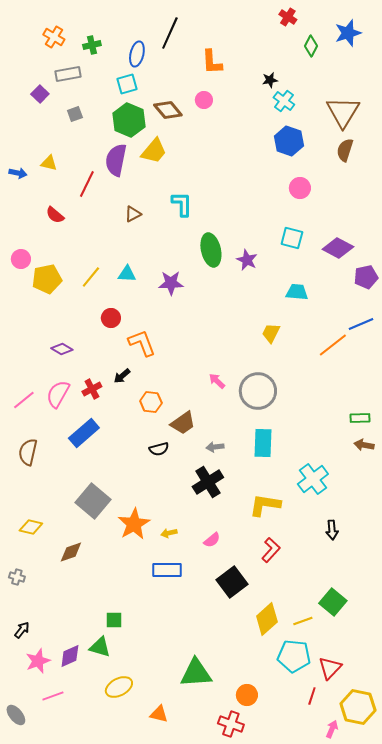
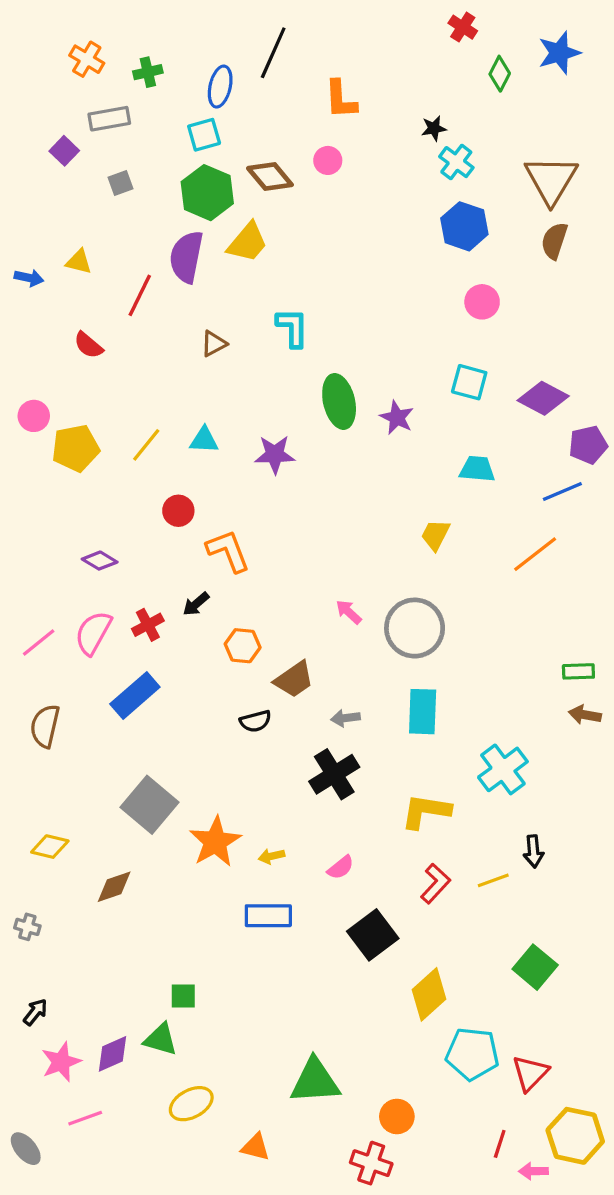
blue line: (361, 324) -> (562, 491), moved
yellow line: (303, 621) -> (493, 880), moved
red line: (312, 696) -> (500, 1144), moved
pink arrow: (332, 729) -> (533, 1171), turned -114

